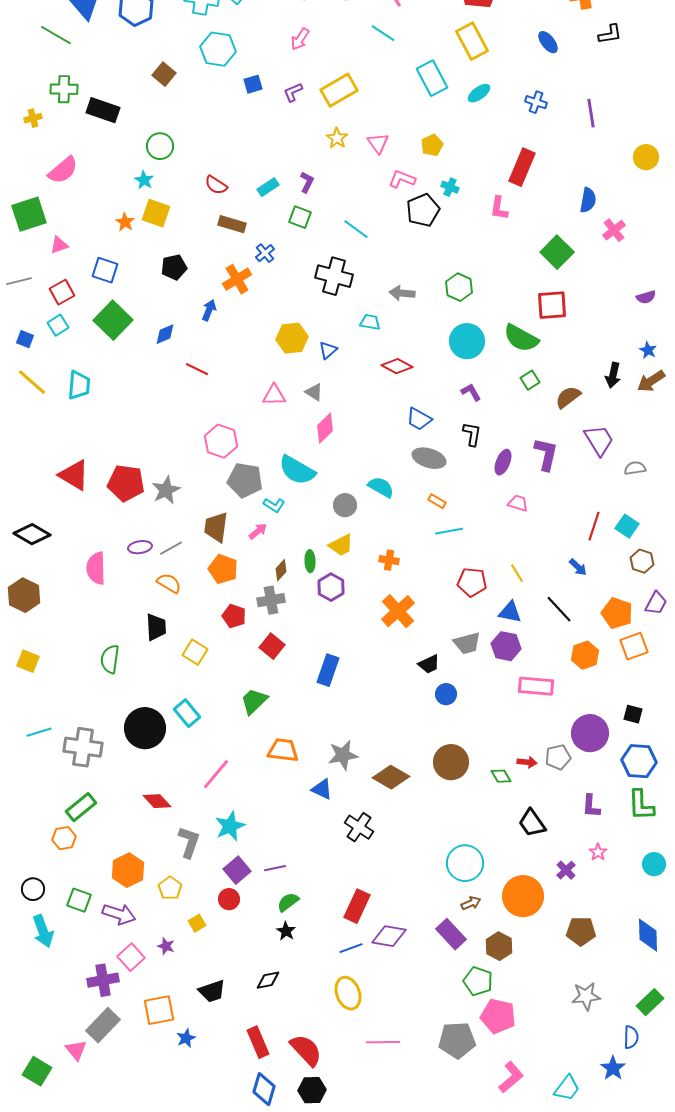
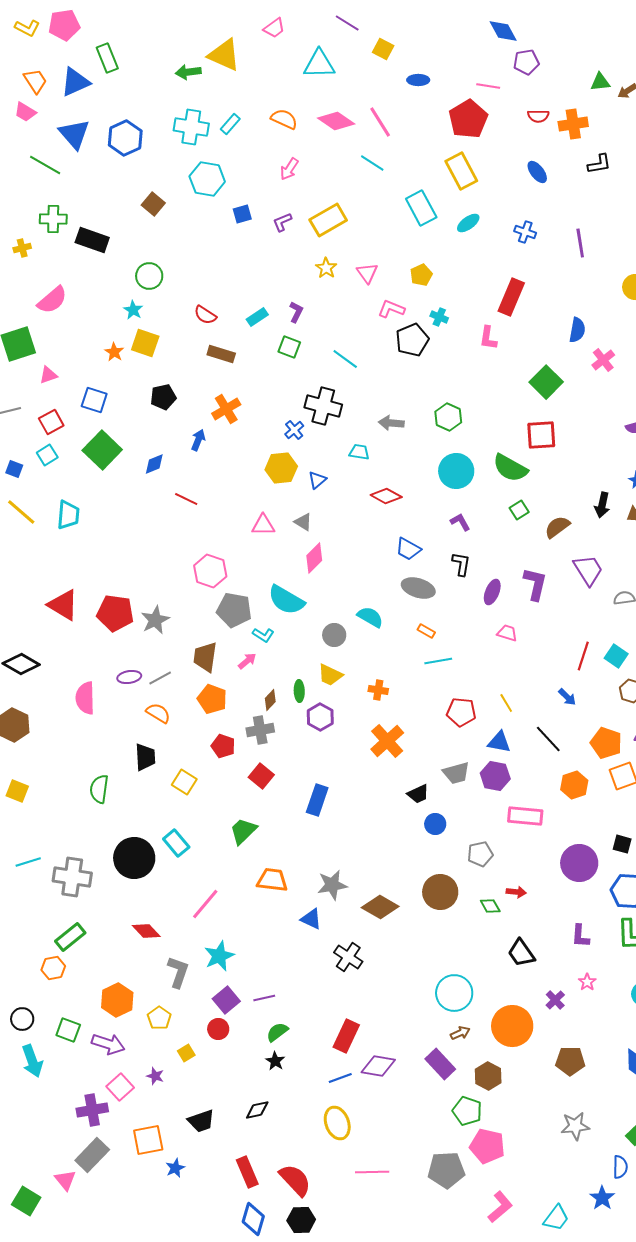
blue cross: (265, 253) -> (294, 430), moved
yellow trapezoid: (341, 545) -> (330, 675), turned 52
gray pentagon: (558, 757) -> (480, 854), moved

